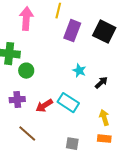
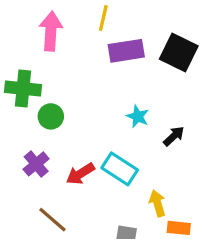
purple rectangle: (72, 31) -> (126, 51), turned 60
purple cross: (17, 100) -> (36, 164), turned -35
yellow arrow: (104, 118) -> (157, 203), moved

